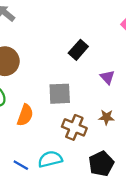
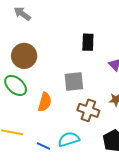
black rectangle: (78, 50) -> (88, 42), turned -36

